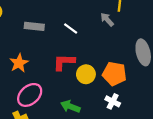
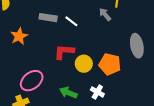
gray rectangle: (34, 26) -> (48, 18), moved
orange star: (19, 63) -> (19, 36), moved
white cross: (113, 101) -> (97, 92), moved

